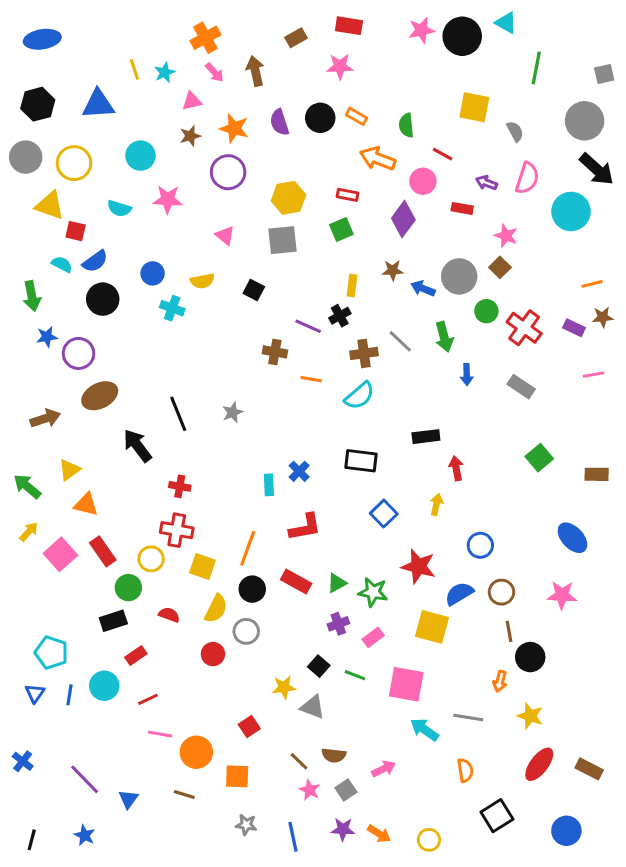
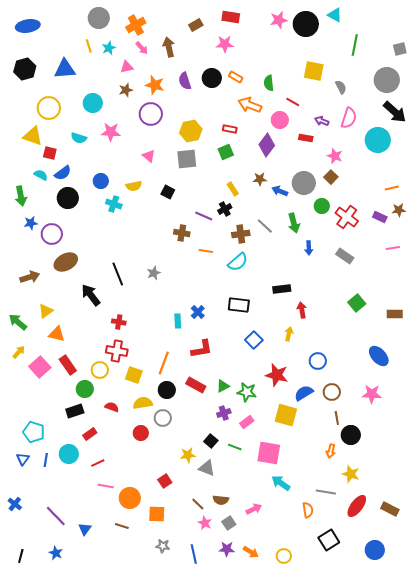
gray circle: (26, 157) -> (99, 18), moved
yellow rectangle: (352, 285) -> (233, 189), turned -40
yellow semicircle: (216, 609) -> (143, 403), turned -126
gray line: (468, 717) -> (326, 492), moved

